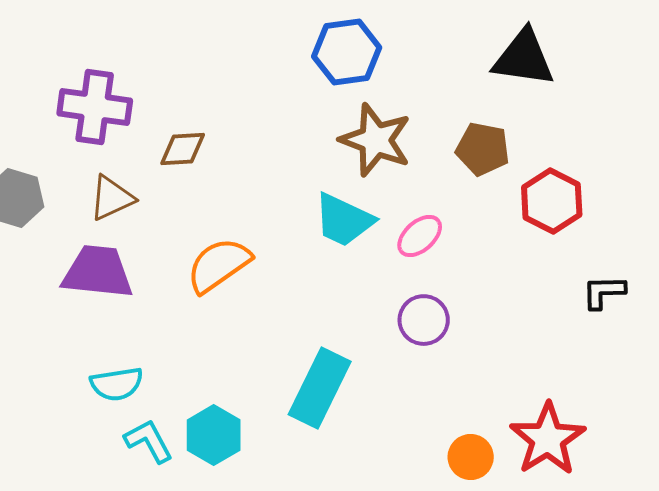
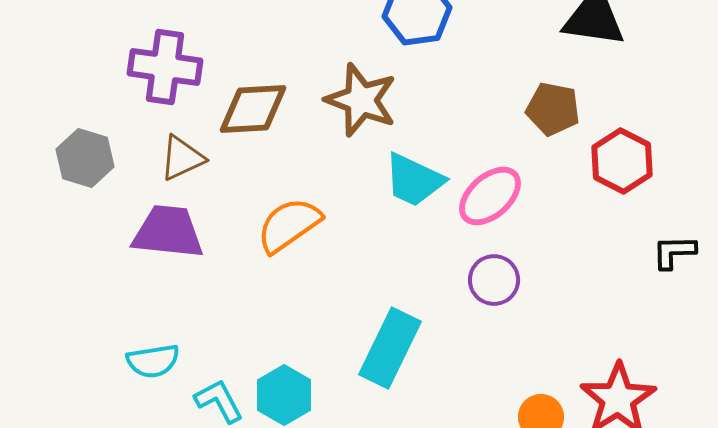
brown star: (376, 140) -> (361, 100), moved
brown diamond: (183, 149) -> (253, 109), size x1.5
pink ellipse: (420, 236) -> (490, 196), size x1.4
cyan semicircle: (117, 384) -> (153, 361), moved

